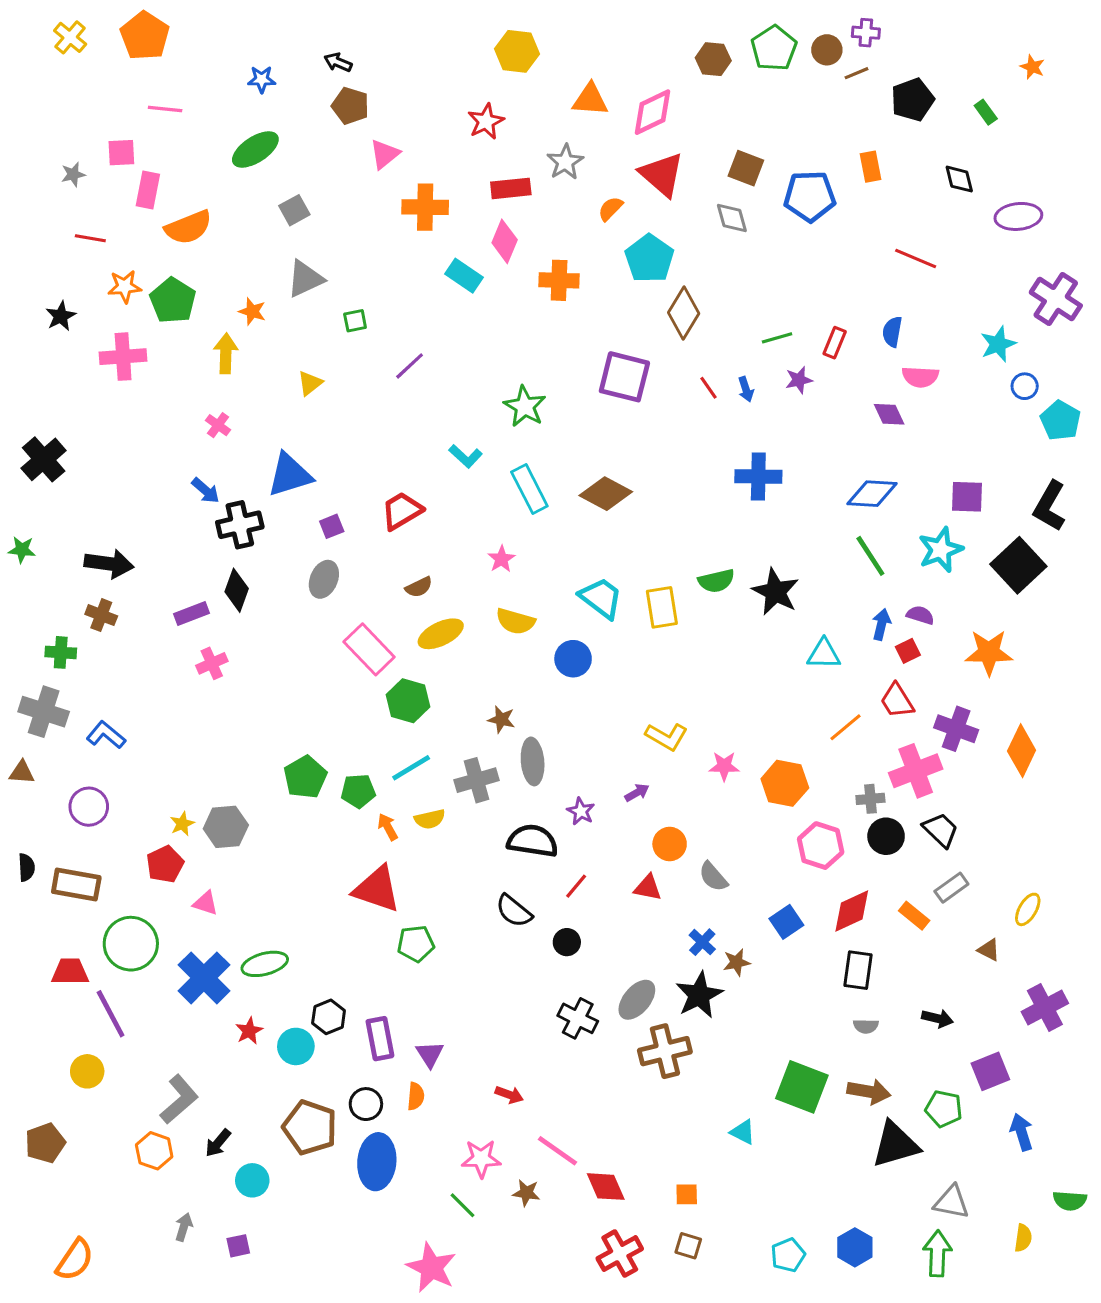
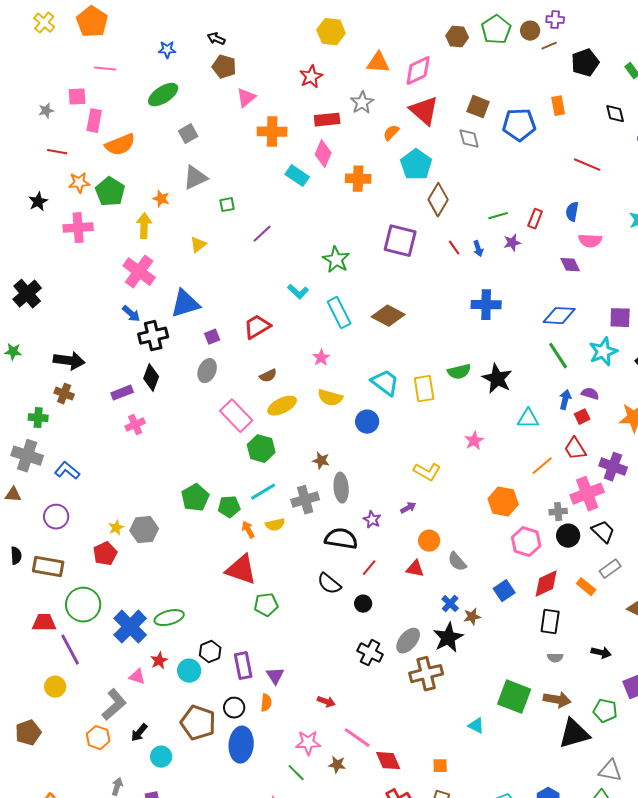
pink cross: (218, 425) -> (139, 272), size x2.0
pink star: (724, 766) -> (474, 441), moved, turned -30
pink triangle: (206, 903) -> (137, 677), moved

